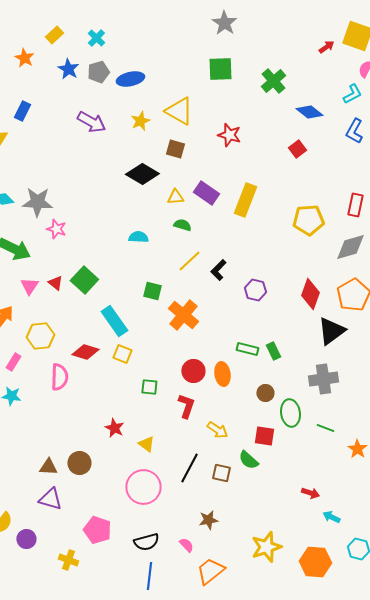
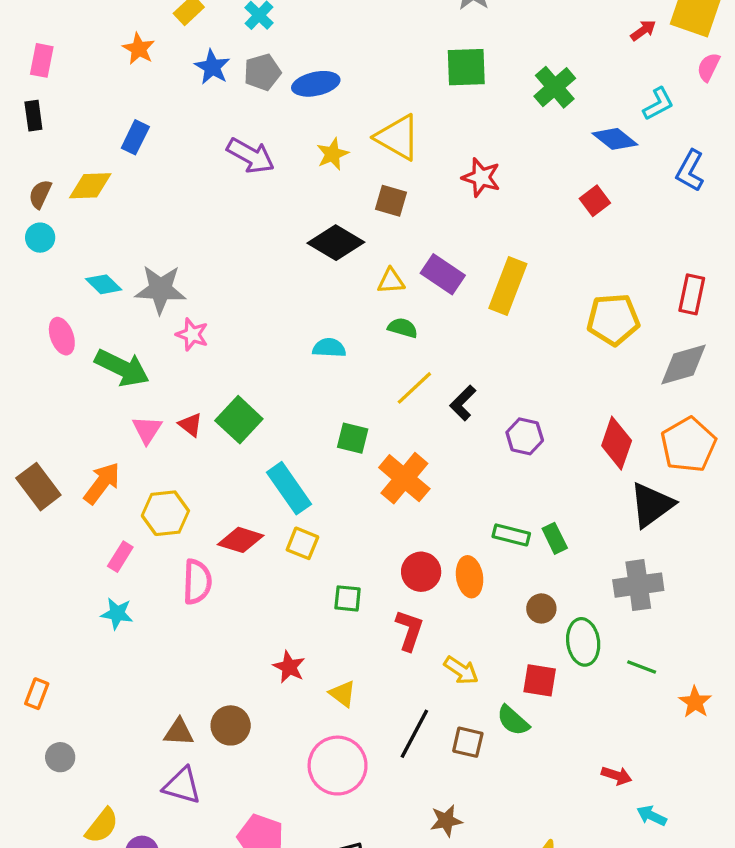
cyan L-shape: (352, 94) -> (658, 104), moved

